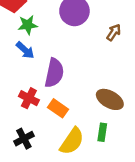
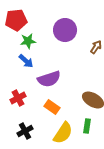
purple semicircle: (54, 73) -> (49, 79), turned 60
red cross: (29, 98) -> (18, 98), moved, turned 35

